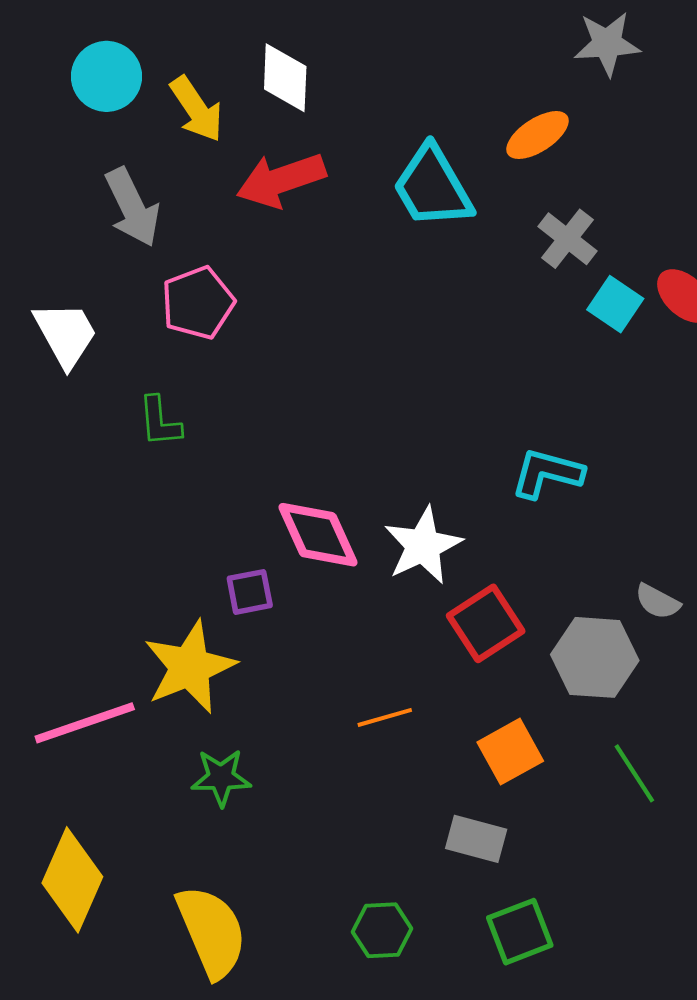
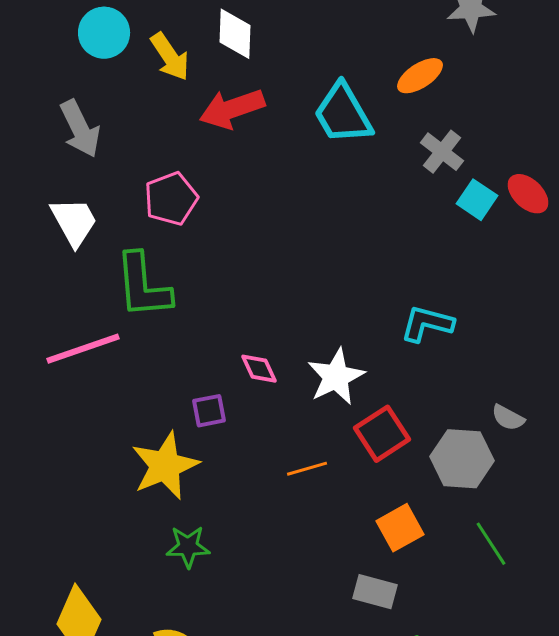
gray arrow: (132, 207) -> (80, 129), moved
green L-shape: (160, 421) -> (143, 286), size x1.8
pink diamond: (318, 535) -> (259, 369), size x0.6
orange line: (385, 717) -> (307, 469), moved
pink line: (85, 723) -> (83, 349), moved

